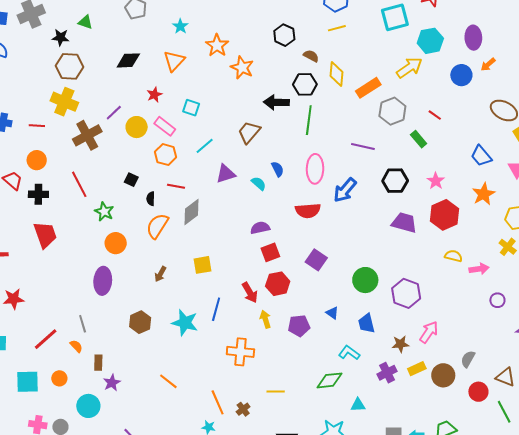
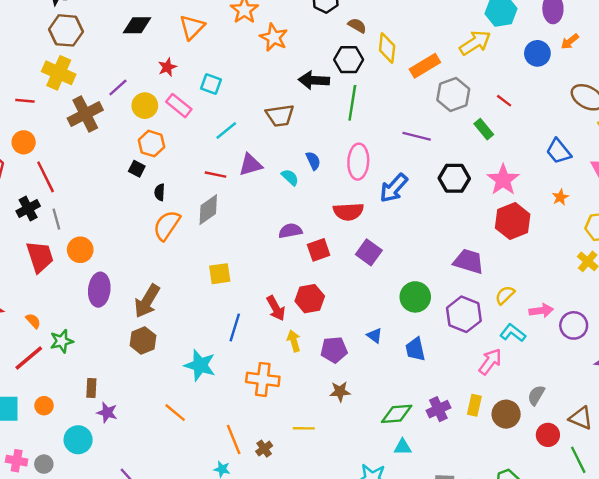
brown trapezoid: (249, 132) -> (280, 116), turned -140
orange hexagon: (166, 155) -> (151, 144), moved
pink star: (436, 181) -> (503, 180), size x1.5
red line: (79, 184) -> (46, 177), moved
red line: (176, 186) -> (215, 175), moved
black cross: (38, 194) -> (28, 209), moved, turned -30
orange star: (484, 194) -> (560, 197), size x0.6
green star: (104, 212) -> (62, 341), moved, turned 30
purple trapezoid: (404, 223) -> (469, 261), moved
red trapezoid: (45, 235) -> (40, 257), moved
orange circle: (116, 243) -> (80, 250), moved
red square: (270, 252) -> (319, 250), moved
yellow semicircle: (453, 256) -> (505, 295), moved, turned -60
purple square: (316, 260) -> (369, 252), moved
pink arrow: (479, 269) -> (541, 311), moved
brown arrow: (160, 274) -> (147, 301), moved, size x1.8
purple circle: (497, 300) -> (574, 325), size x1.5
cyan star: (185, 323) -> (200, 365), moved
gray line: (83, 324) -> (56, 219), moved
brown star: (400, 344) -> (340, 392), moved
orange semicircle: (76, 346) -> (33, 321), moved
cyan L-shape: (349, 353) -> (513, 333), moved
yellow rectangle: (417, 369) -> (474, 405), turned -54
green diamond: (330, 380) -> (397, 414), moved
purple star: (112, 383) -> (107, 413), turned -30

